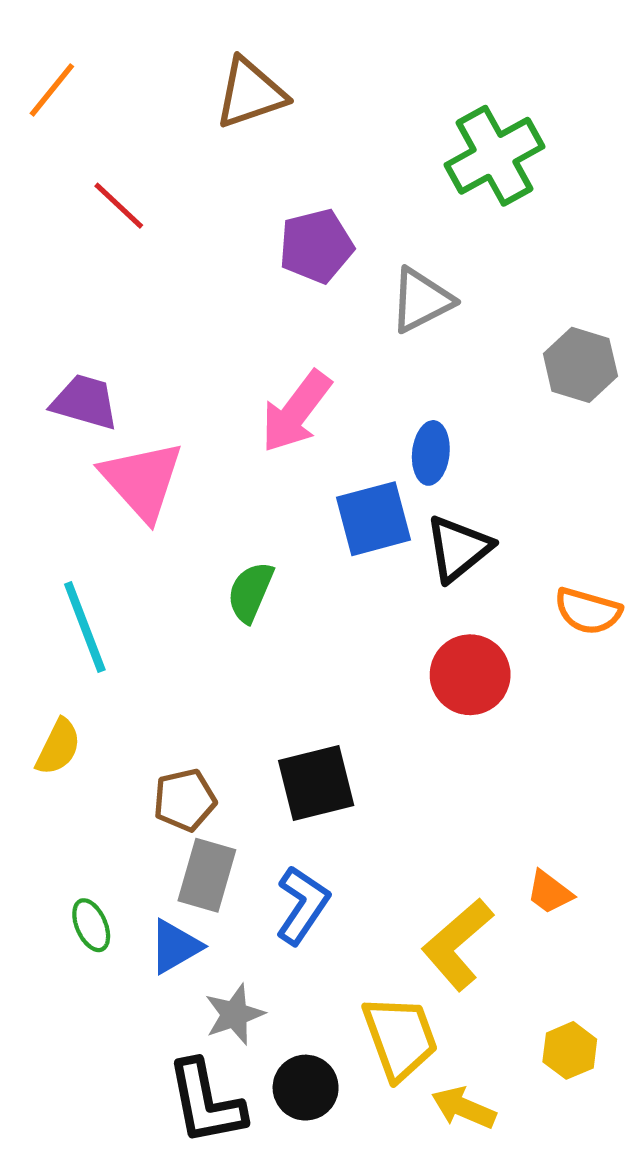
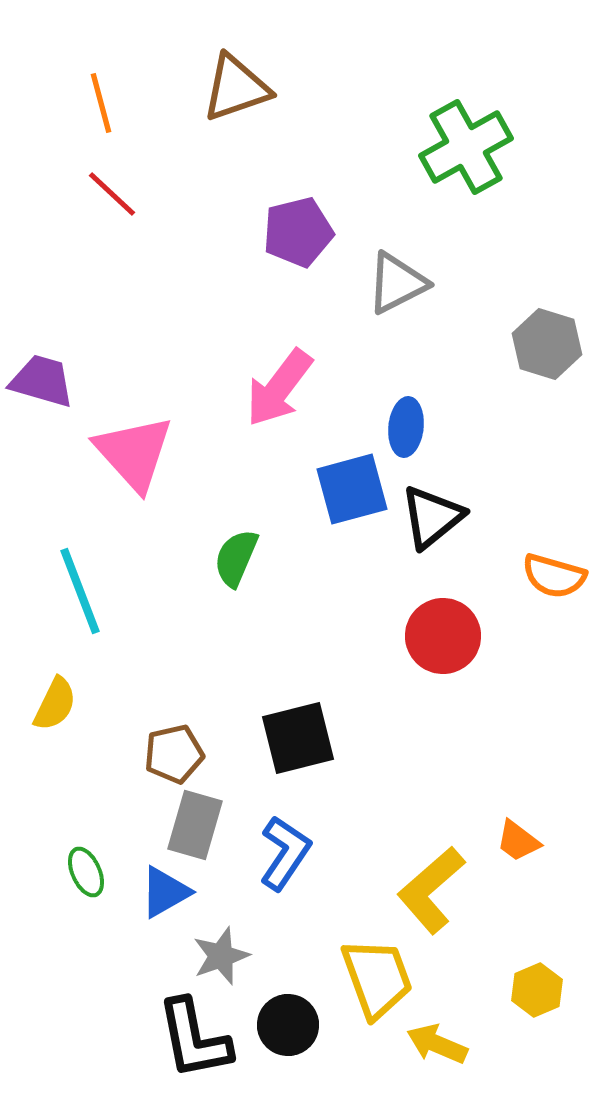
orange line: (52, 90) -> (101, 103), moved, turned -54
purple trapezoid: (85, 402) -> (42, 381), moved

